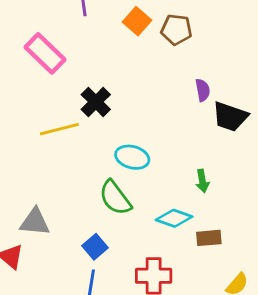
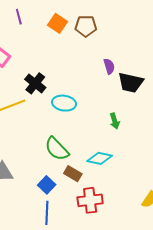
cyan ellipse: (132, 157) -> (64, 103), moved
green arrow: (202, 181) -> (115, 121), moved
brown rectangle: (209, 238) -> (73, 174), moved, turned 42

